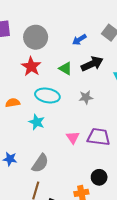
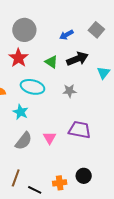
pink triangle: (73, 137) -> (50, 138), moved
gray semicircle: (40, 163) -> (24, 141), moved
black circle: (99, 177) -> (84, 176), moved

